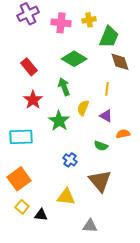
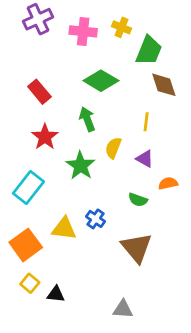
yellow cross: (89, 20) -> (122, 27), turned 32
cyan rectangle: (21, 137) -> (28, 187), turned -50
yellow triangle: (66, 197) -> (64, 229), moved

